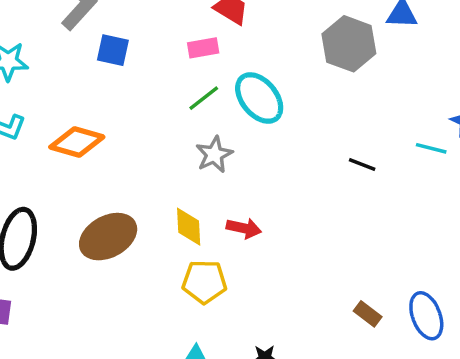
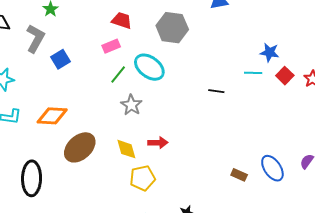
gray hexagon: (349, 44) -> (172, 28), moved
blue square: (113, 50) -> (60, 59), turned -30
brown ellipse: (108, 237) -> (80, 147), moved

